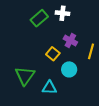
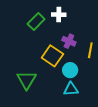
yellow square: (53, 54) -> (52, 56), size x1.5
cyan triangle: (49, 88) -> (71, 89), moved

